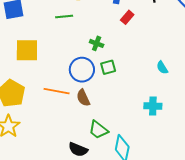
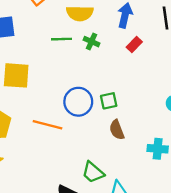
green cross: (97, 43) -> (91, 42), moved
brown semicircle: (83, 98) -> (117, 130), moved

